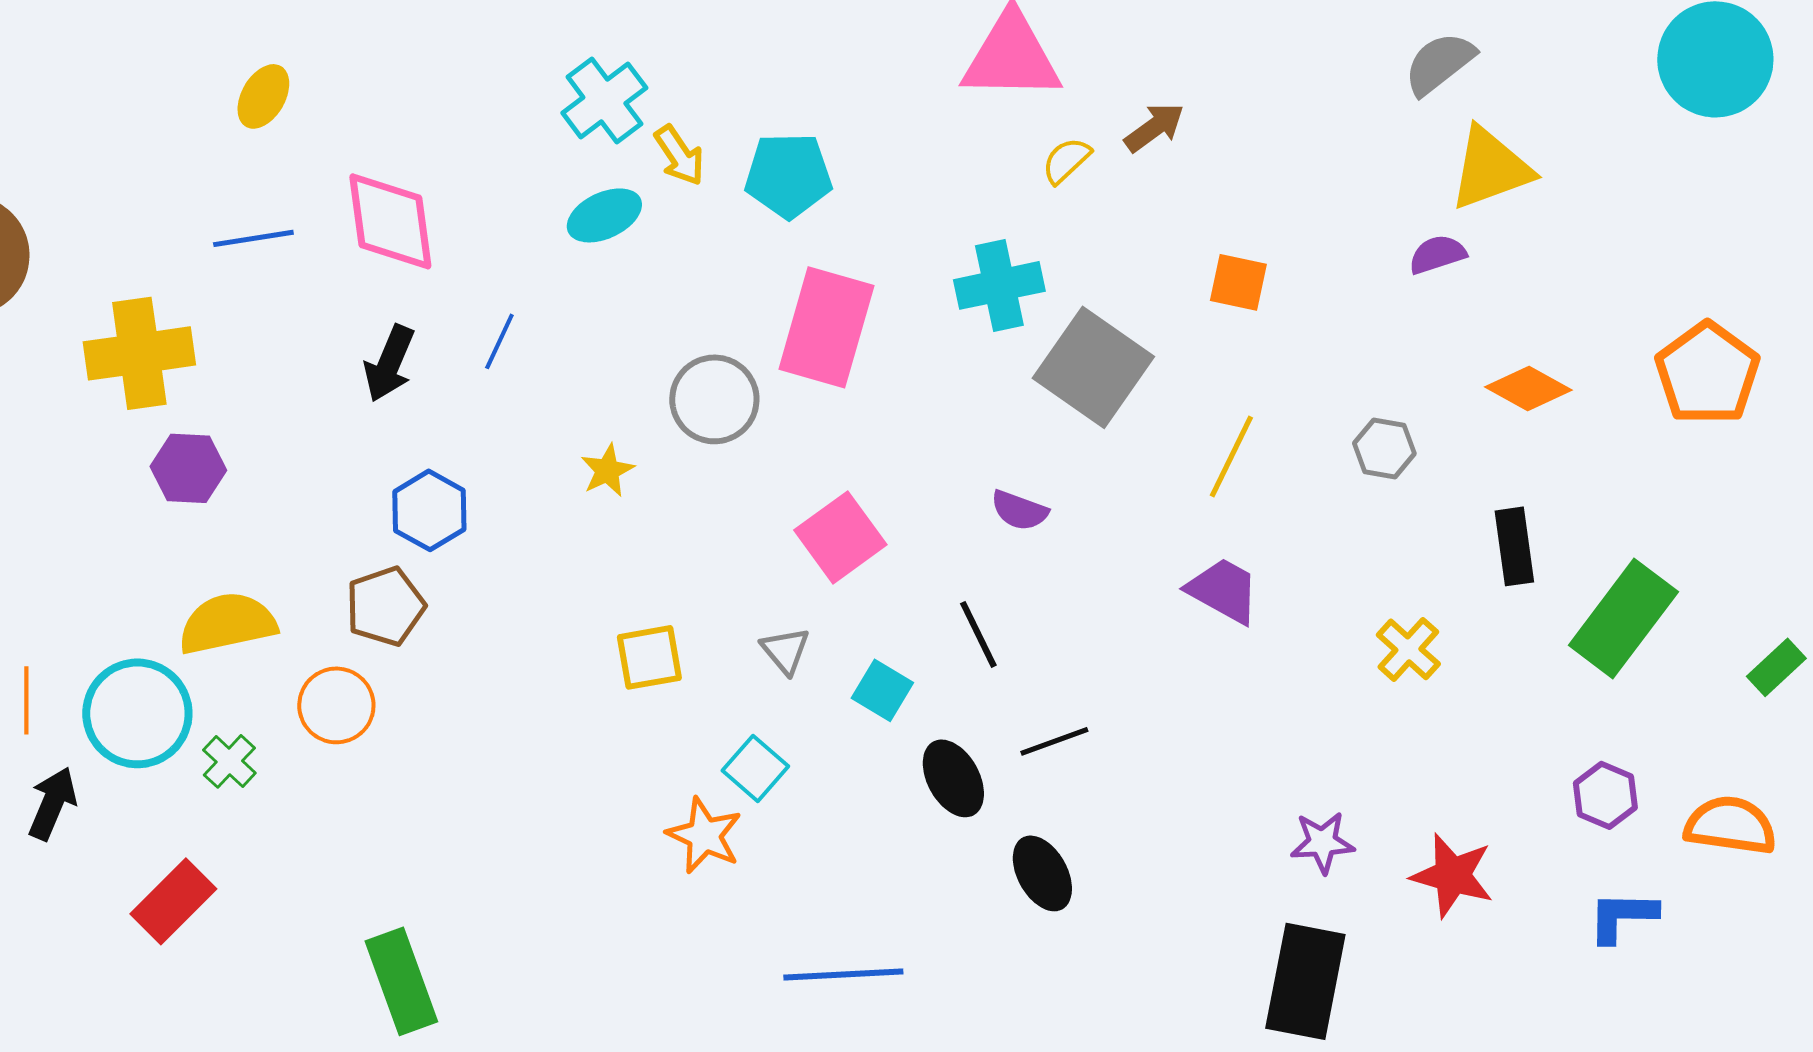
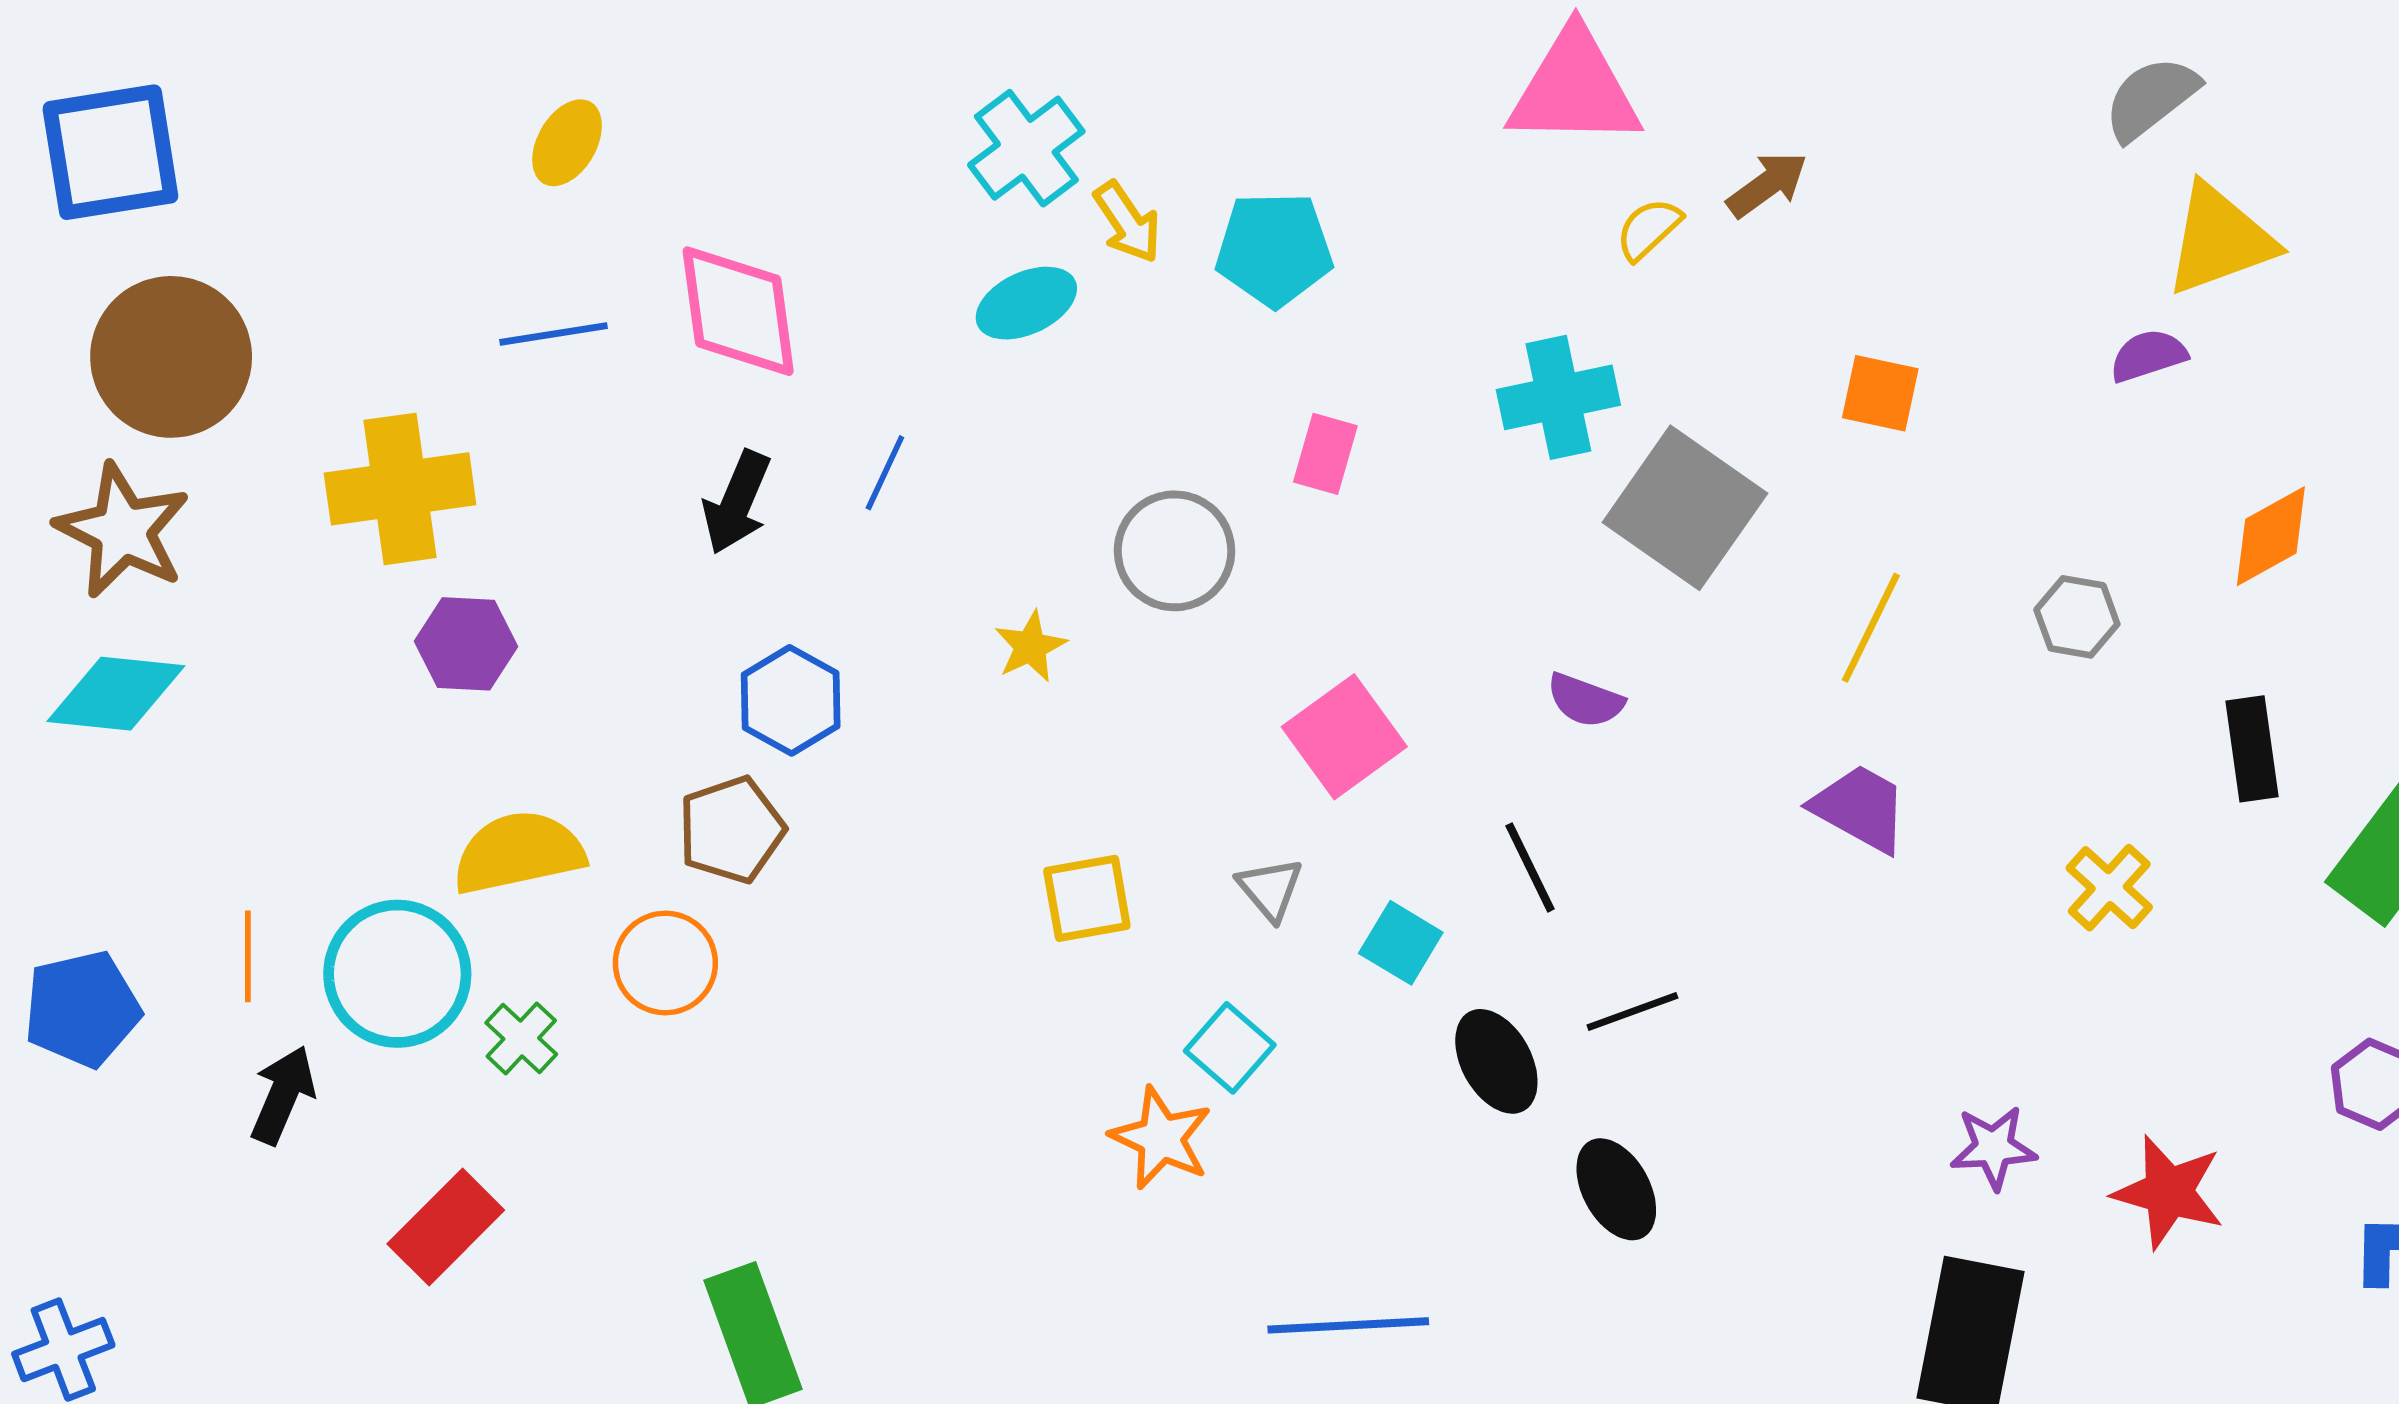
pink rectangle: (826, 327) -> (1325, 454), size x0.5
orange diamond: (1528, 388) -> (2271, 536), turned -58

